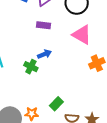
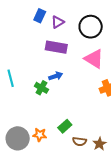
purple rectangle: (43, 25) -> (56, 47), size x1.5

